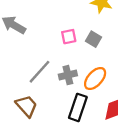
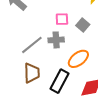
gray cross: (68, 75) -> (56, 40), moved
brown trapezoid: (26, 106) -> (32, 73), moved, turned 30

